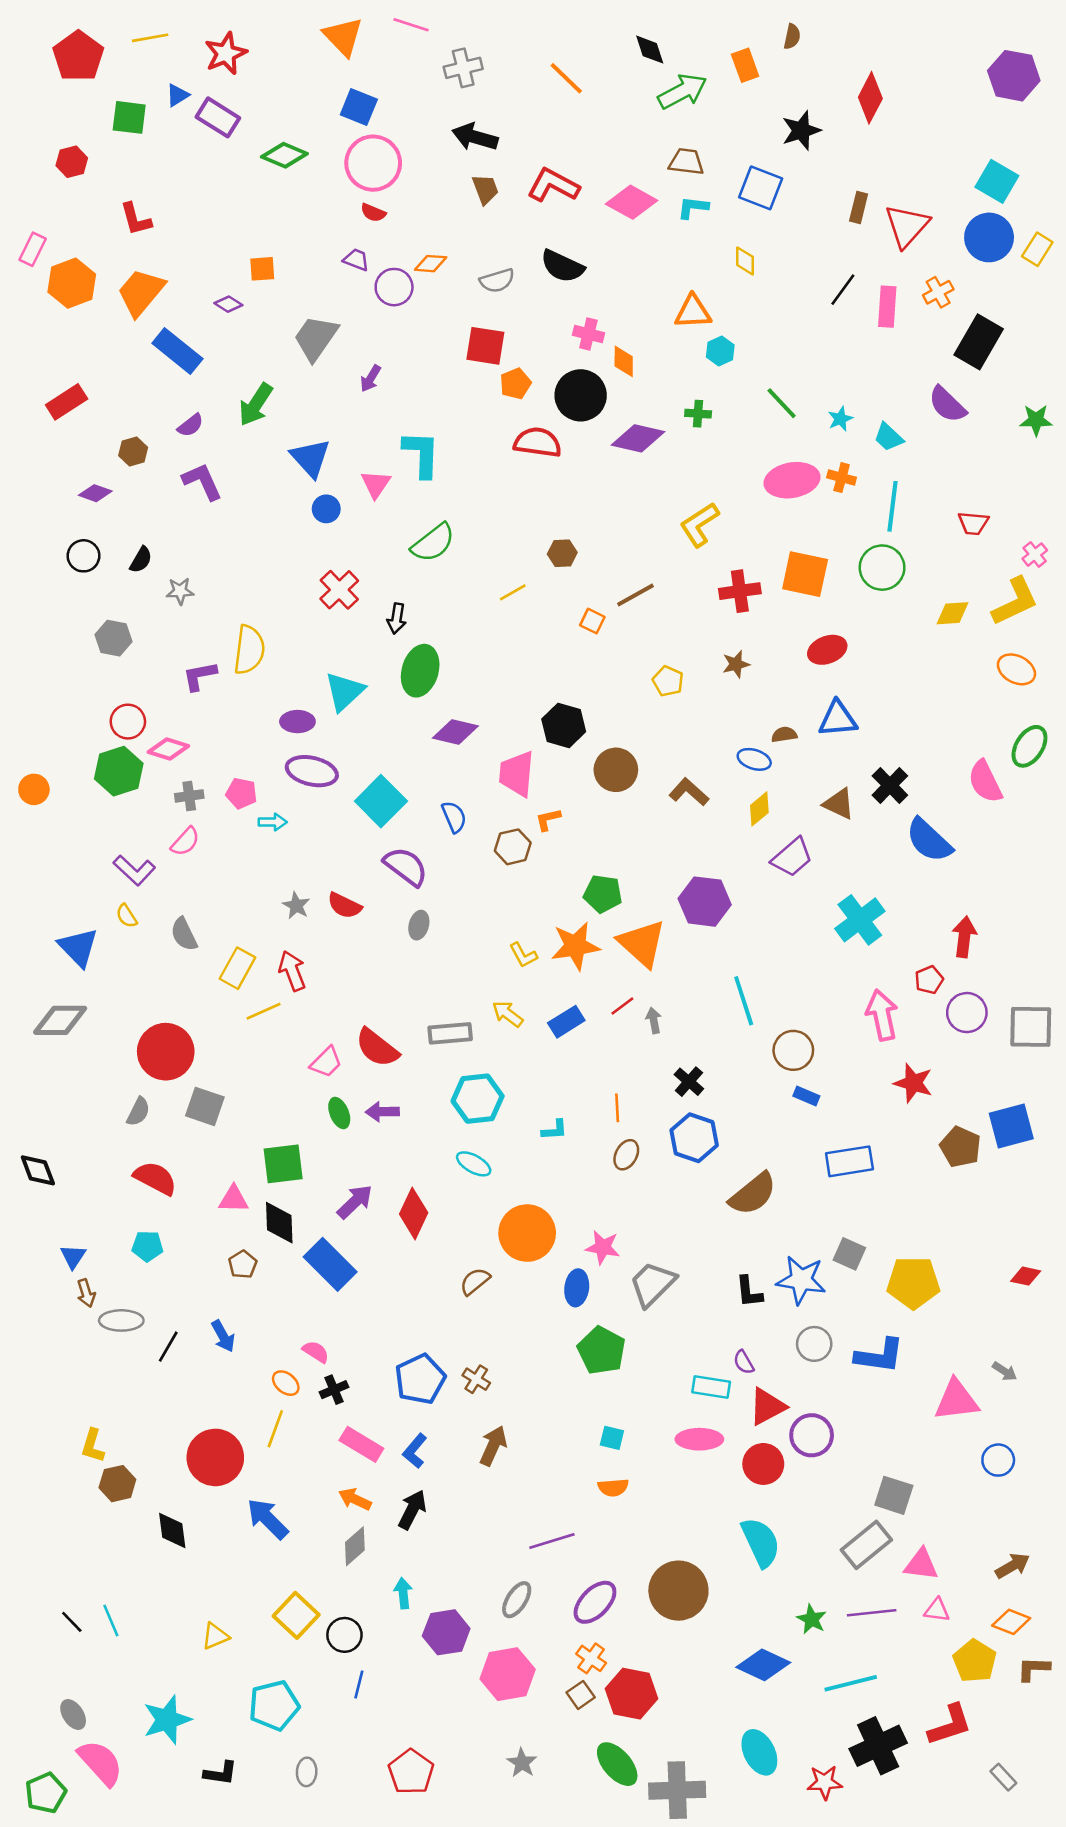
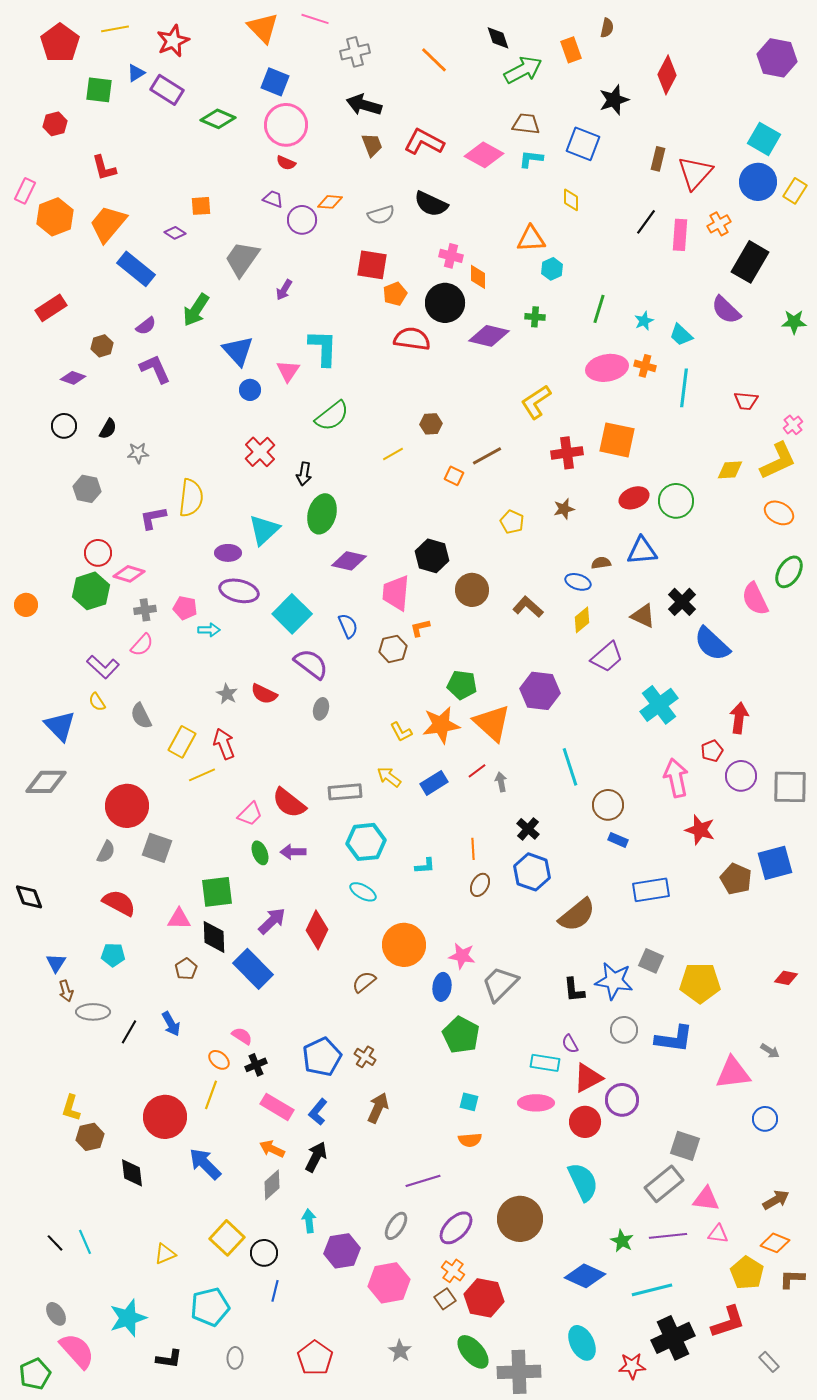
green line: (782, 403) -> (599, 309), turned 60
green circle: (882, 568) -> (676, 501), moved

